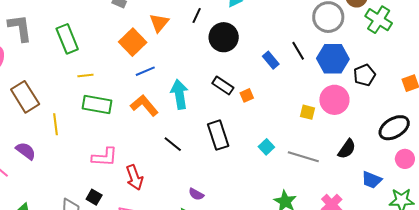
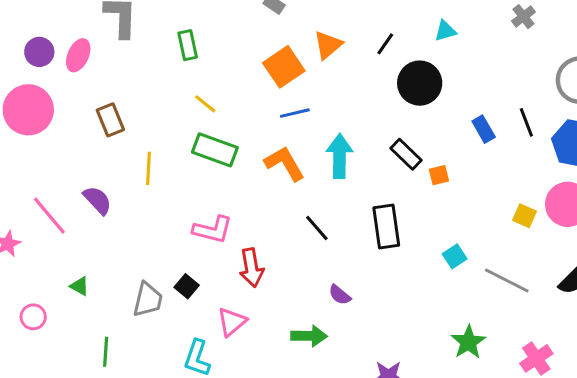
green rectangle: (67, 39) -> (188, 45), size x0.7
yellow line: (85, 75) -> (205, 104), turned 35
brown rectangle: (25, 97) -> (110, 120), size x0.7
purple semicircle: (196, 194) -> (340, 295), moved

